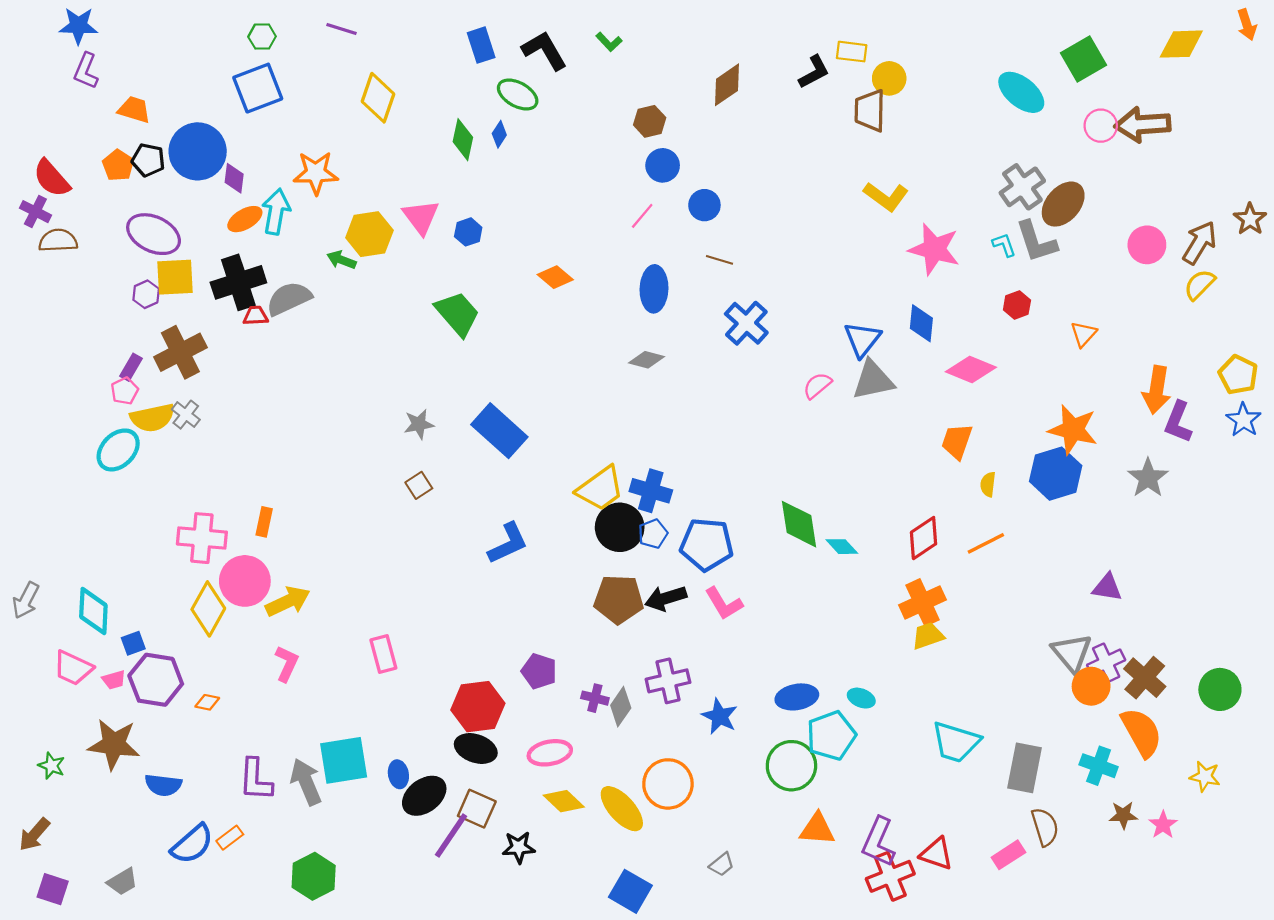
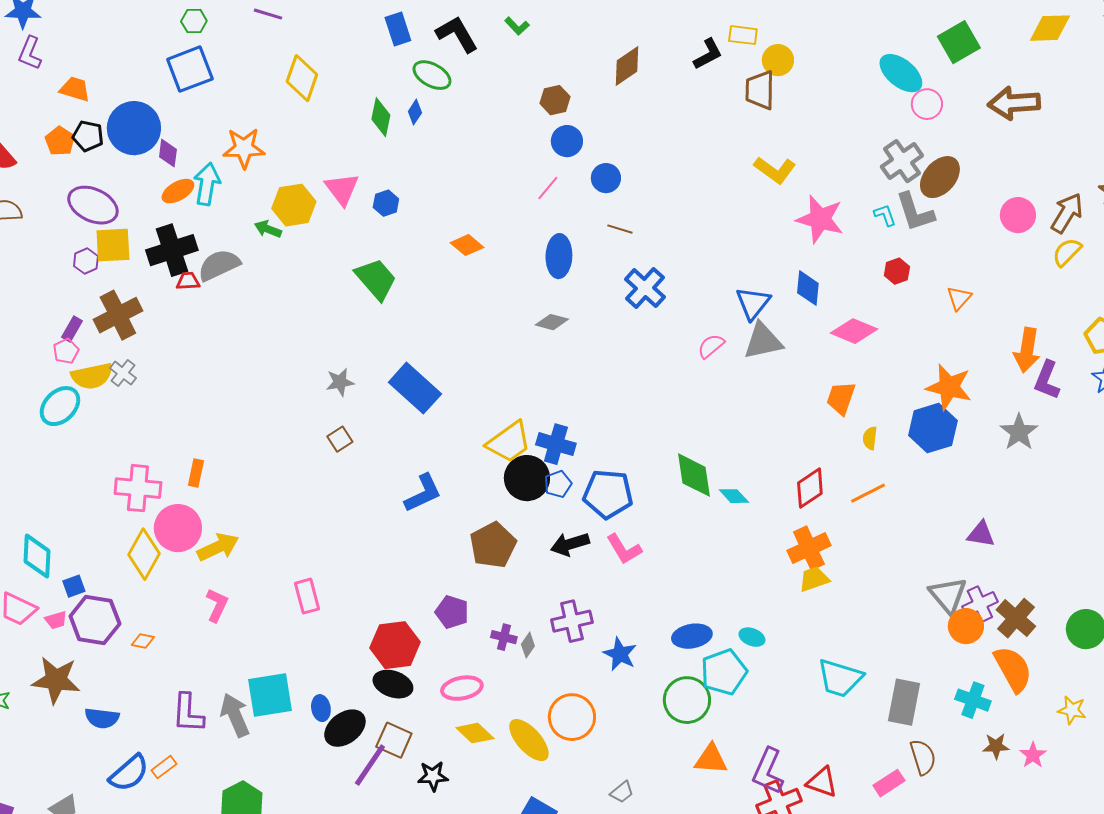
pink circle: (1101, 126) -> (927, 104), moved
brown pentagon: (619, 599) -> (493, 545), moved, turned -30
gray diamond: (621, 707) -> (528, 645), size x0.7

